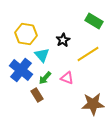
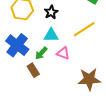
black star: (63, 40) -> (51, 12), moved
cyan triangle: (42, 55) -> (51, 35), moved, turned -49

